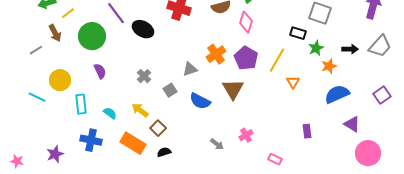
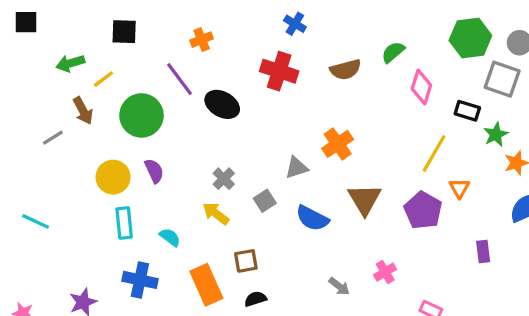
pink diamond: (246, 22) -> (421, 87), moved
purple pentagon: (246, 58) -> (423, 210), moved
yellow circle: (60, 80) -> (113, 177), moved
cyan line: (37, 97) -> (36, 221), moved
yellow arrow: (140, 110) -> (216, 214), moved
brown square: (158, 128) -> (246, 261), turned 35
purple rectangle: (307, 131) -> (483, 251), moved
orange rectangle: (133, 143) -> (206, 285), turned 35

